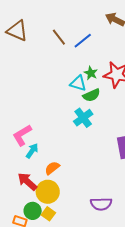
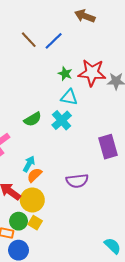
cyan triangle: (78, 83) -> (69, 97), moved
green semicircle: (92, 95) -> (33, 119), moved
cyan arrow: (32, 151) -> (29, 164), moved
purple semicircle: (101, 204) -> (77, 181), moved

